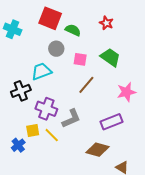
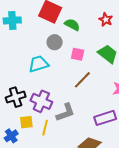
cyan cross: (13, 29) -> (12, 20), turned -30
black cross: (21, 91) -> (16, 97), moved
yellow line: (52, 135) -> (45, 128), turned 56

